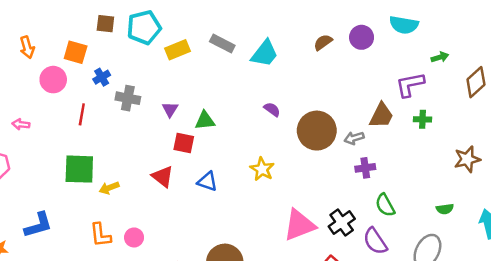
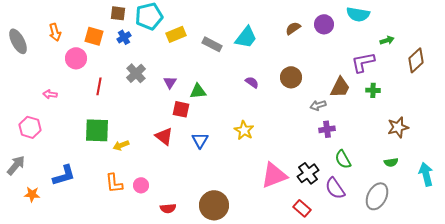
gray rectangle: (222, 44) -> (212, 44), moved
blue cross: (102, 77) -> (124, 37), moved
gray cross: (128, 98) -> (136, 73), turned 36
brown circle: (317, 131) -> (291, 77), moved, size x0.7
brown star: (467, 159) -> (398, 127), moved
blue triangle: (207, 182) -> (200, 140), turned 42

